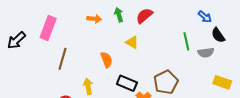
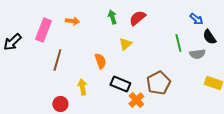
orange arrow: (94, 19) -> (72, 21), moved
yellow triangle: (132, 42) -> (125, 44), turned 48

